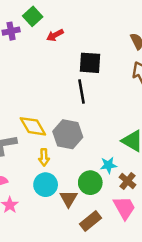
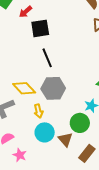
black square: (90, 63) -> (40, 28), moved
black line: (82, 91) -> (47, 58), moved

